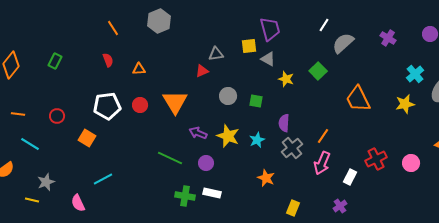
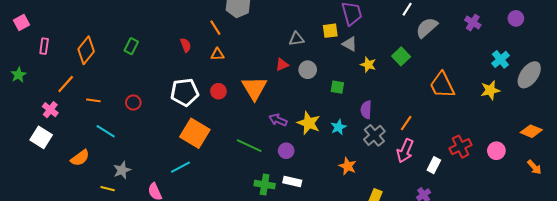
orange line: (113, 28) -> (215, 28), moved
red triangle: (202, 71) -> (282, 65), moved
gray circle: (228, 96) -> (308, 70), moved
orange square: (87, 138) -> (195, 133), moved, size x1.6

